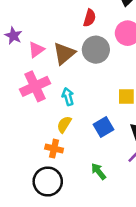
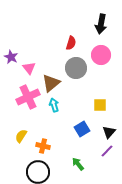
pink triangle: (36, 50) -> (29, 68), turned -32
brown triangle: (64, 53) -> (51, 83), moved
yellow semicircle: (64, 124) -> (21, 136), moved

